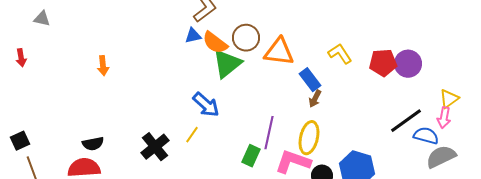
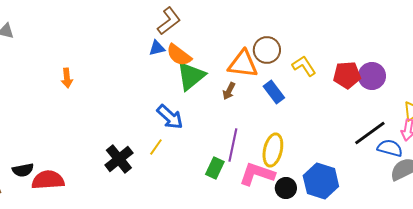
brown circle: (246, 38) -> (267, 50), moved
brown arrow: (315, 99) -> (229, 91), moved
black semicircle: (93, 144) -> (23, 170), moved

